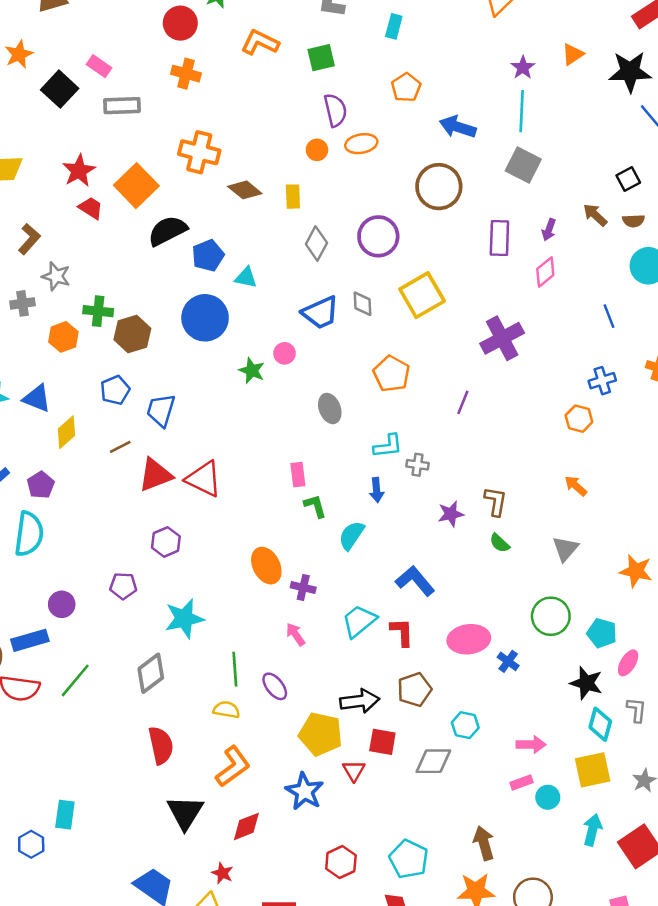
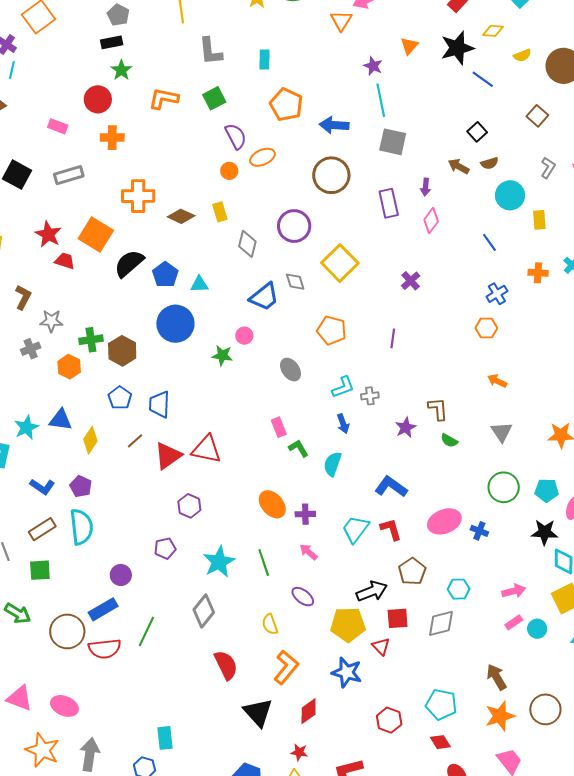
pink rectangle: (99, 66) -> (58, 126), moved
orange pentagon: (406, 87) -> (286, 105), size x1.4
purple cross: (502, 338) -> (411, 281), size x0.6
green line: (235, 669) -> (264, 562), moved
yellow semicircle: (226, 710) -> (270, 624), turned -105

